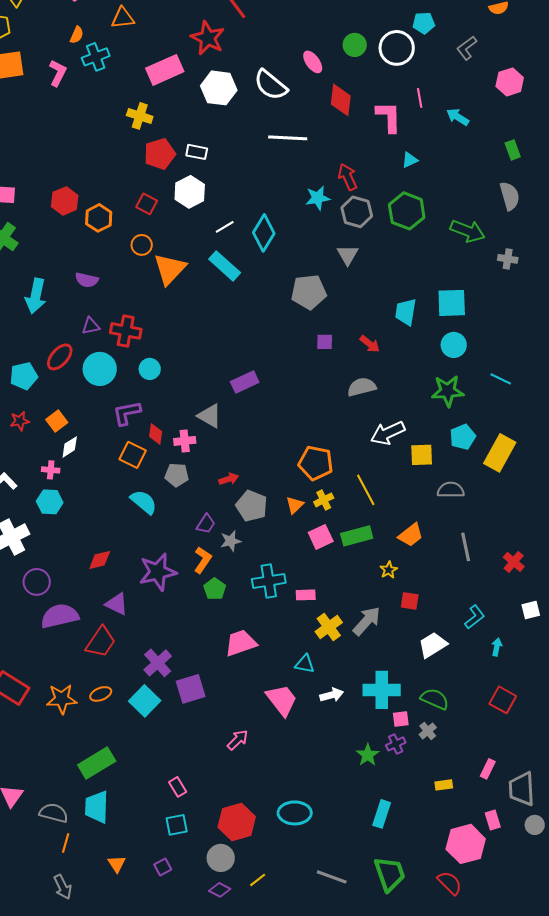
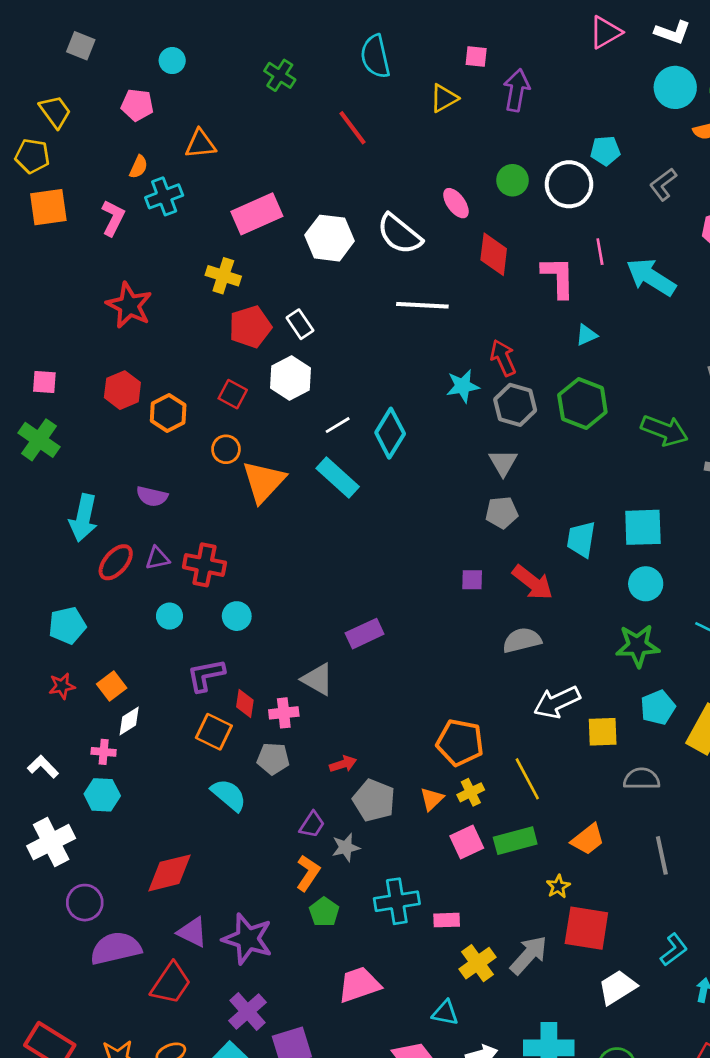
red star: (208, 38) -> (129, 305), moved
cyan arrow: (458, 117) -> (651, 277), size x1.6
white rectangle: (197, 152) -> (300, 324), turned 45
gray pentagon: (309, 292) -> (502, 512), moved, size x0.7
red arrow: (370, 344) -> (533, 582), size x1.5
red ellipse: (60, 357) -> (116, 562), moved
cyan circle: (100, 369) -> (169, 616), size x0.6
red diamond: (100, 560) -> (169, 873), size x1.5
purple star: (158, 572) -> (247, 939), moved, turned 30
red square: (410, 601) -> (586, 928), size x1.8

